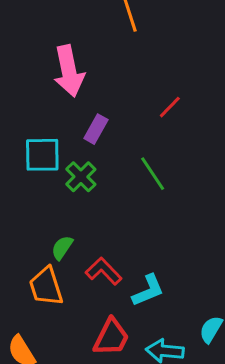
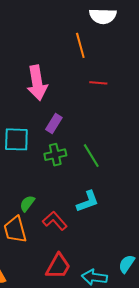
red line: (170, 107) -> (98, 83), moved, turned 48
green cross: (81, 177) -> (55, 155), moved, turned 30
cyan L-shape: (148, 290) -> (88, 201), moved

